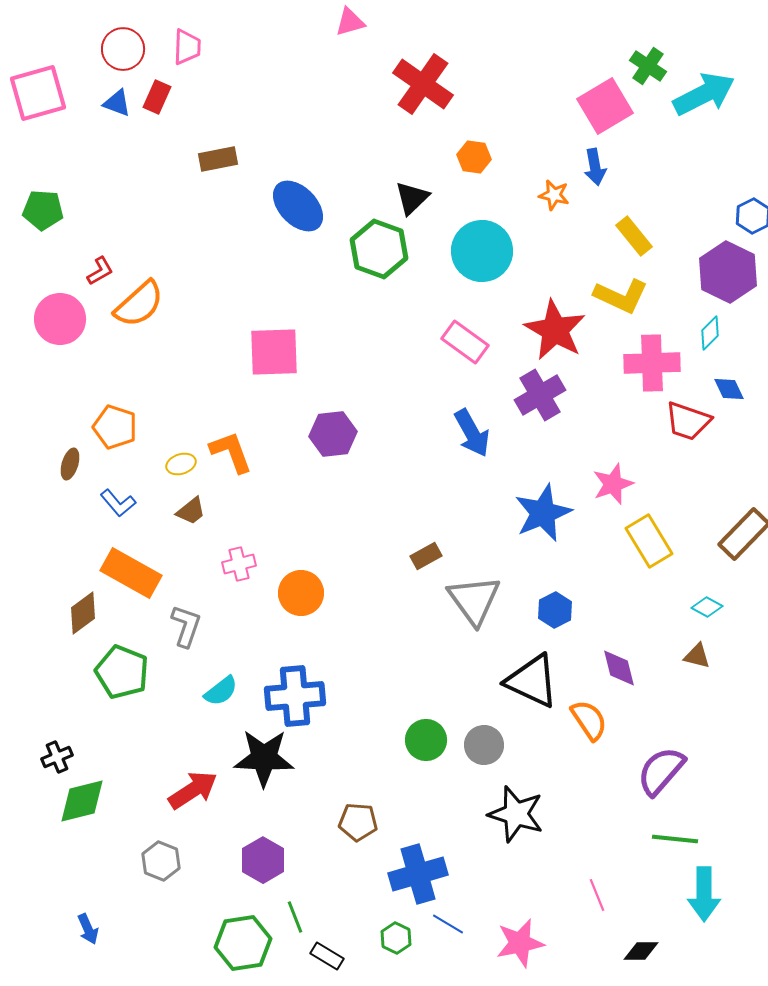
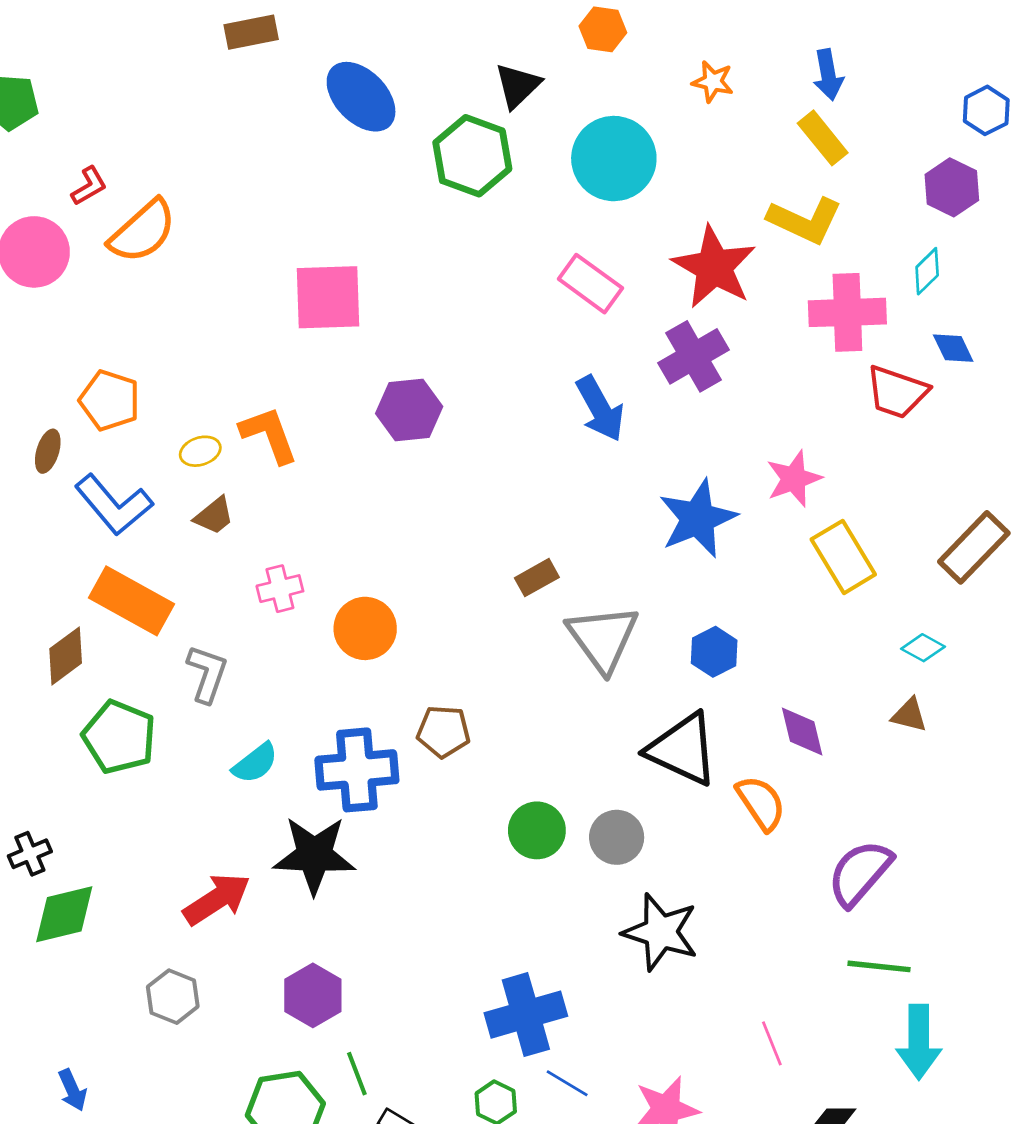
blue arrow: (595, 167) -> (828, 75), moved
purple hexagon: (728, 272) -> (952, 187), size x0.7
blue L-shape: (118, 503) -> (114, 505), size x1.6
brown pentagon: (358, 822) -> (443, 731), moved

